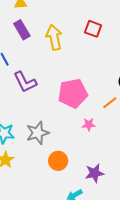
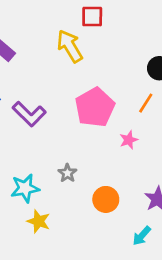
yellow arrow: (54, 37) -> (70, 46), moved
gray star: (38, 133) -> (67, 173), size x0.6

